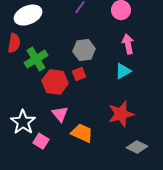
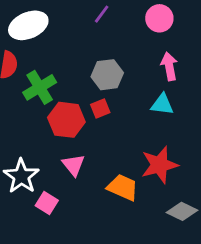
cyan triangle: (123, 71) -> (162, 104), turned 36
orange trapezoid: (82, 133) -> (123, 187), moved

